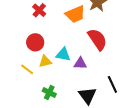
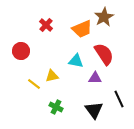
red circle: (35, 42) -> (21, 51), moved
cyan triangle: (63, 54) -> (76, 61), moved
purple triangle: (80, 63) -> (95, 78), moved

